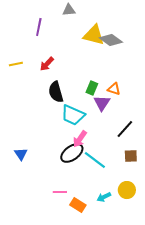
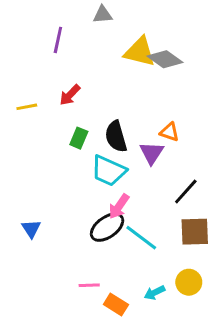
yellow line: (16, 64) -> (27, 107), moved
green rectangle: (92, 88) -> (79, 138), moved
black semicircle: (56, 92) -> (116, 137), moved
brown square: (131, 156) -> (195, 232), size x1.5

